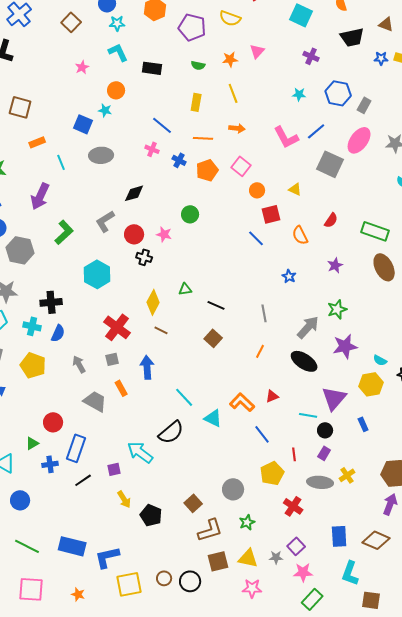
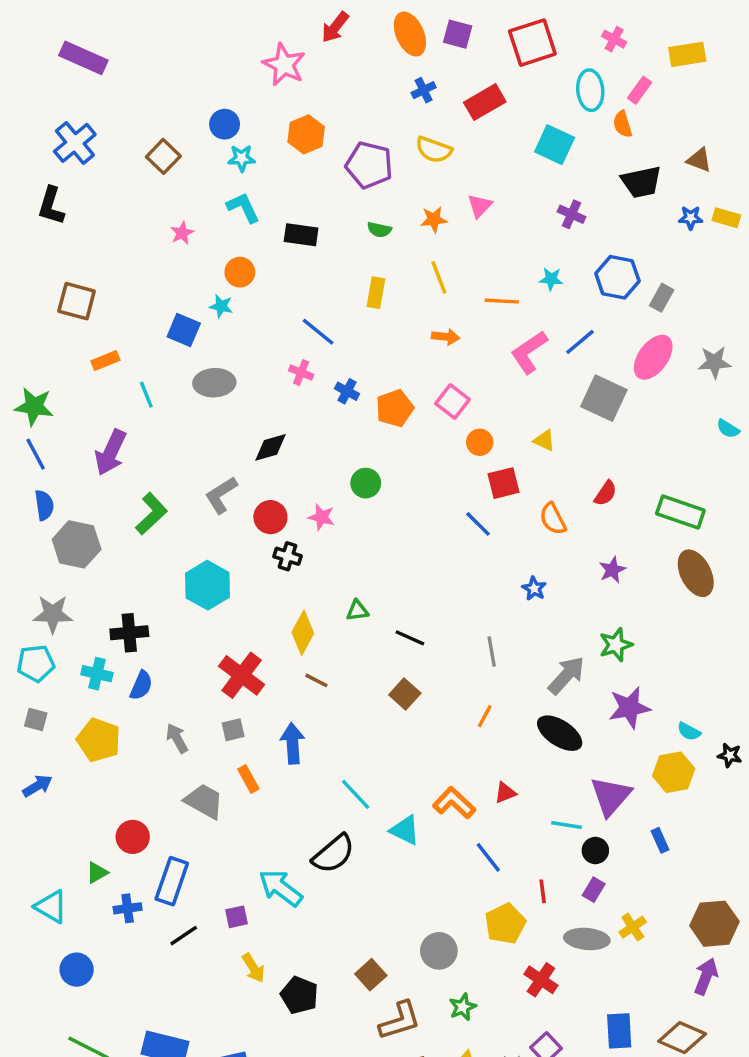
pink L-shape: (286, 137) -> (529, 352), turned 84
orange line: (203, 138) -> (502, 301), moved

